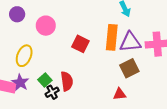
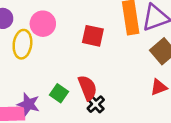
yellow ellipse: (24, 56) -> (22, 44), moved
black cross: (52, 92) -> (96, 104), moved

